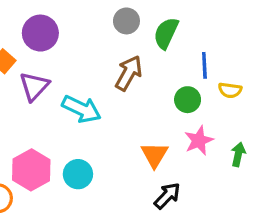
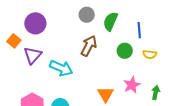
blue line: (204, 65) -> (139, 30), moved
green circle: (188, 100) -> (125, 51), moved

